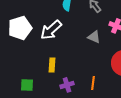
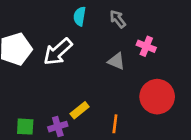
yellow rectangle: (52, 65) -> (80, 110), moved, turned 48
purple cross: (67, 85) -> (58, 127), moved

